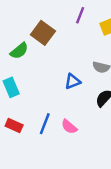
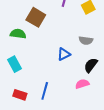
green semicircle: (19, 51) -> (18, 34), turned -126
pink semicircle: (69, 127) -> (82, 84), moved, turned 128

